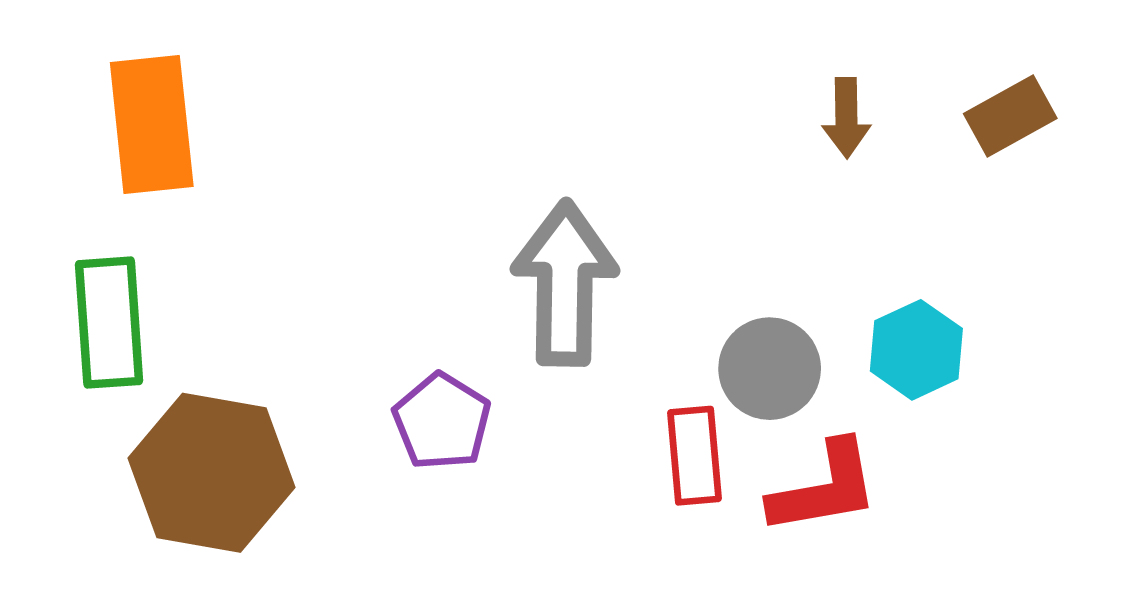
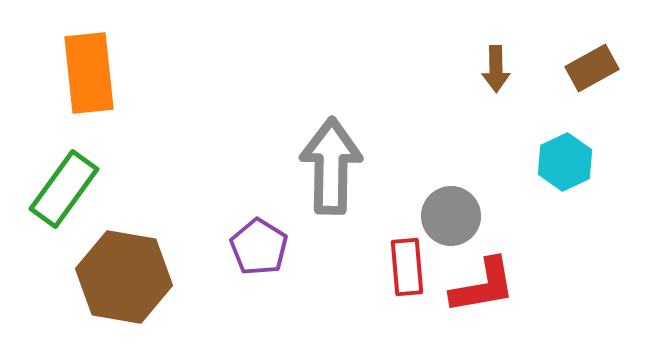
green rectangle: (109, 323) -> (64, 189), turned 40
cyan hexagon: (916, 350) -> (565, 162), moved

